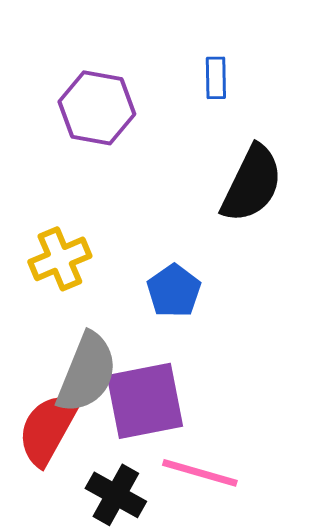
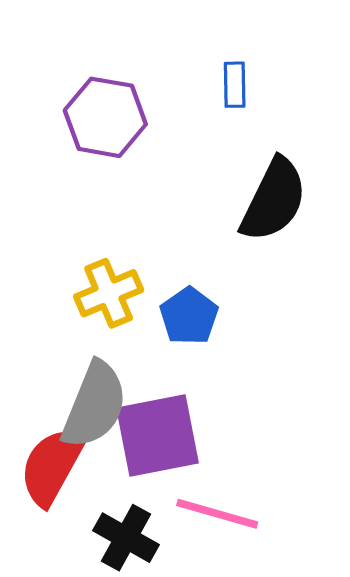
yellow cross: (60, 259) -> (109, 293), moved

